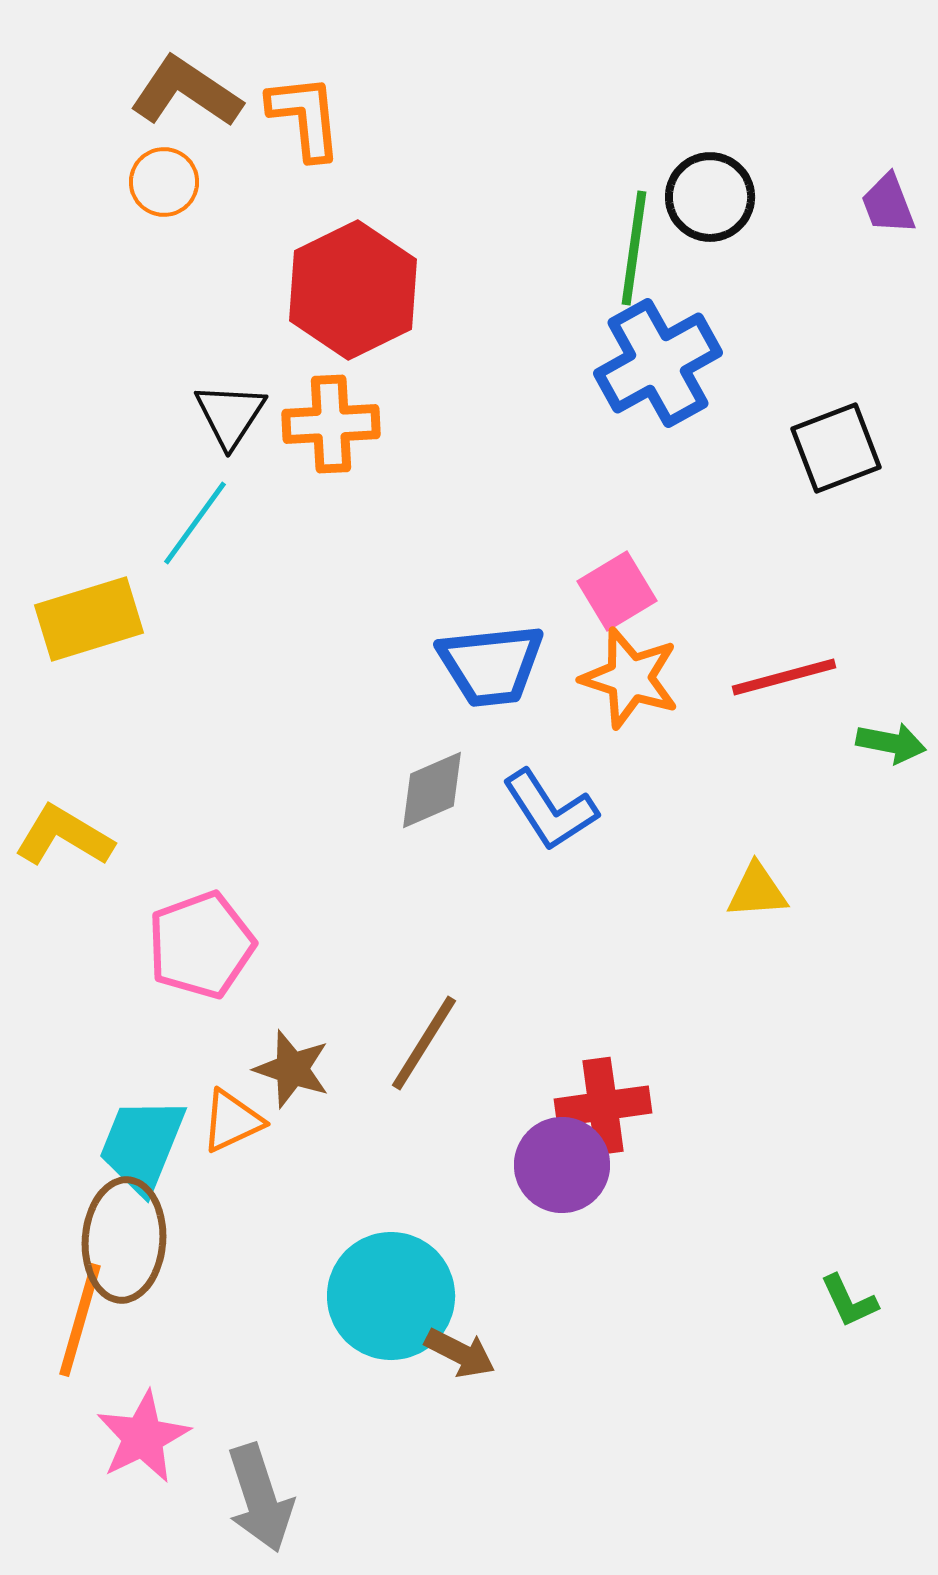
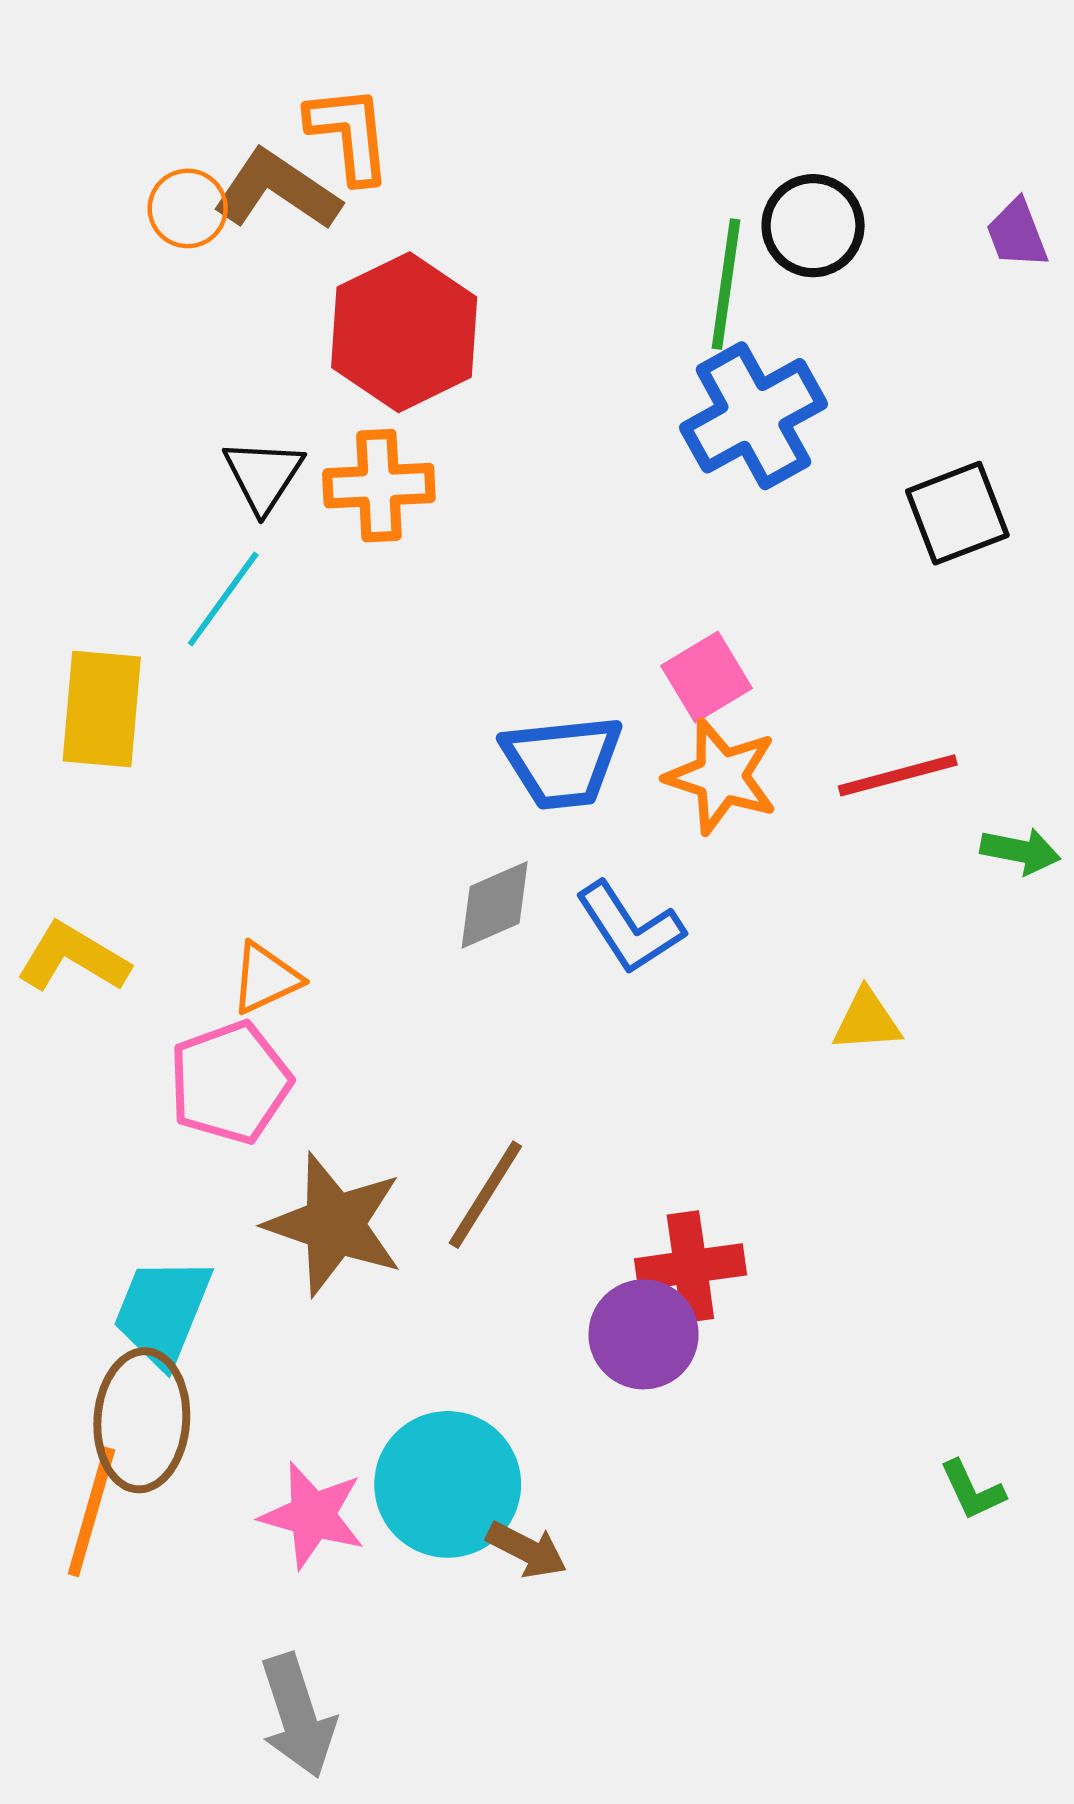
brown L-shape: (186, 92) -> (277, 190), moved
yellow rectangle: (89, 619) -> (102, 709), turned -68
brown star: (292, 1069) -> (334, 1224), size x1.6
orange triangle: (232, 1121) -> (266, 978), moved
pink star: (143, 1437) -> (313, 1515), moved, turned -30

